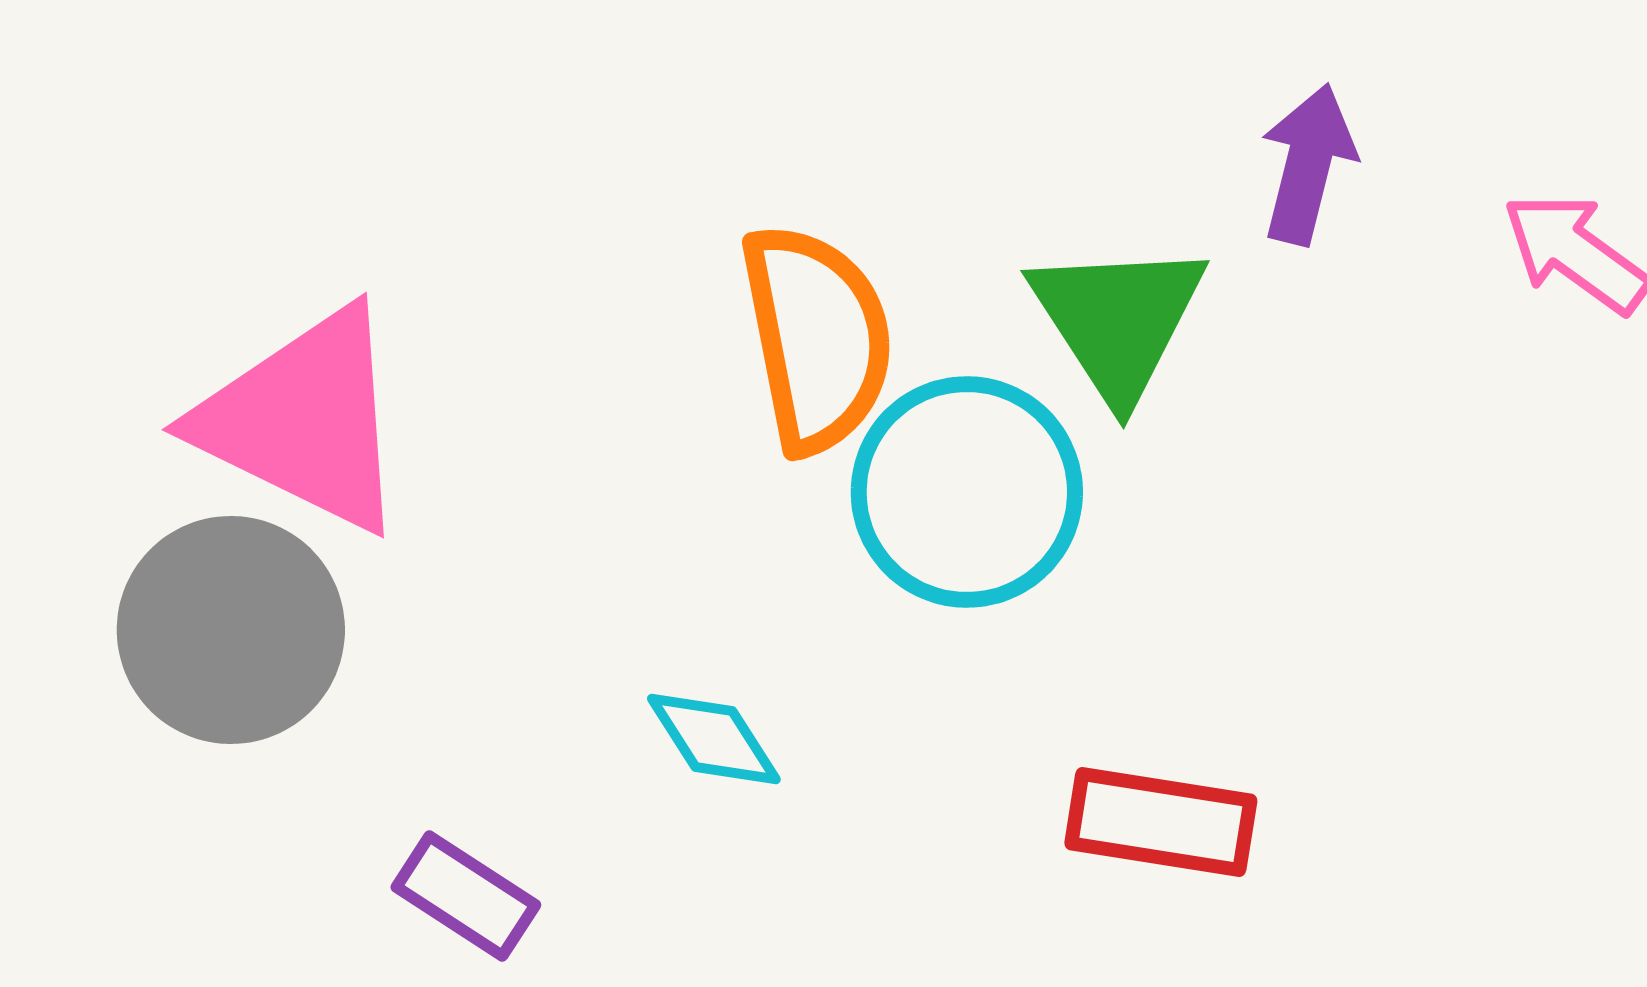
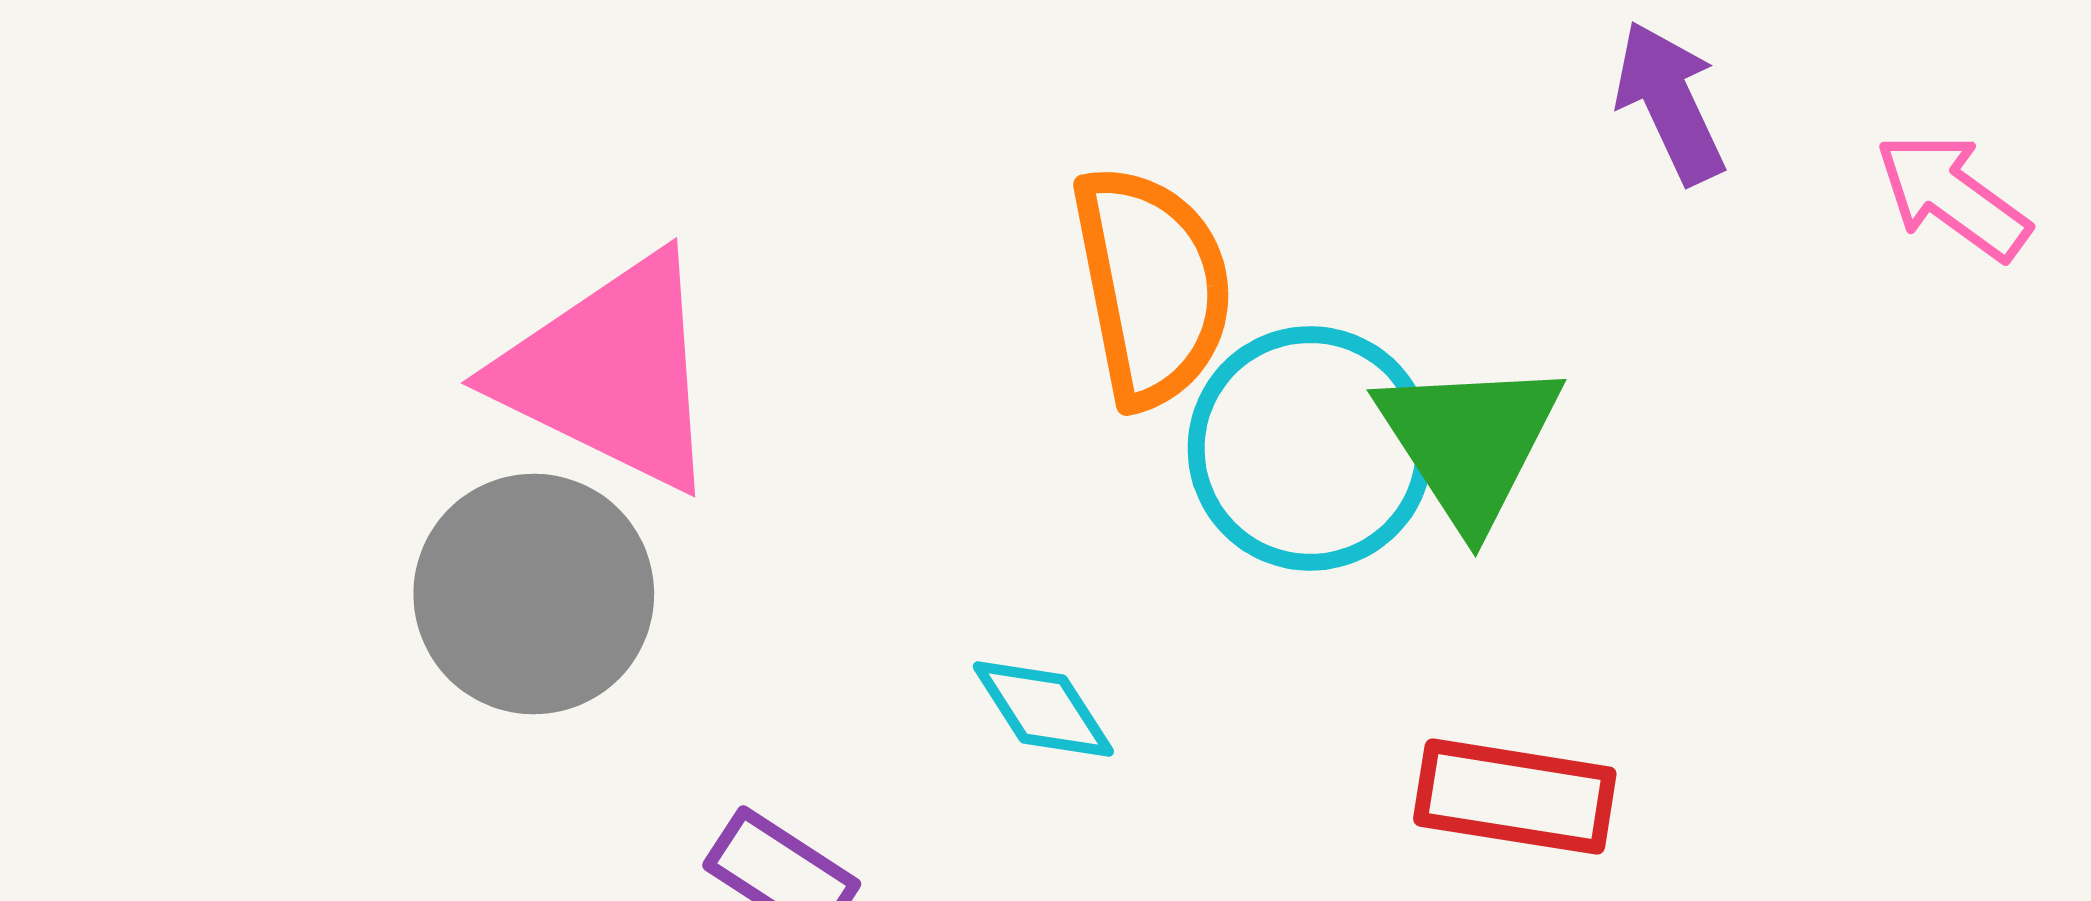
purple arrow: (1308, 164) -> (1670, 102), turned -39
green triangle: (1118, 320) -> (1469, 442), moved

